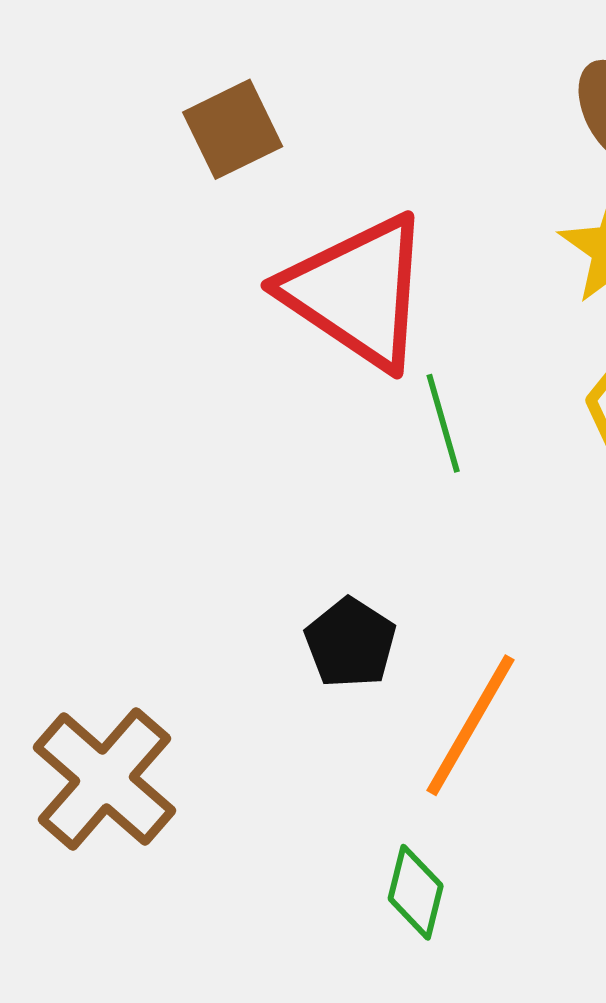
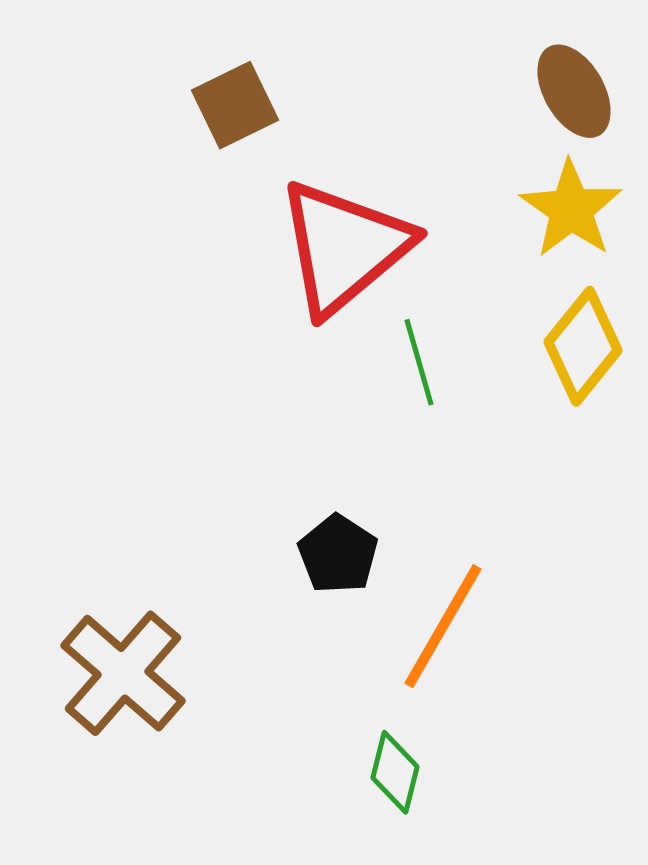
red triangle: (357, 292) -> (344, 247), turned 46

